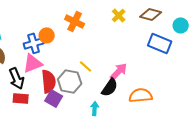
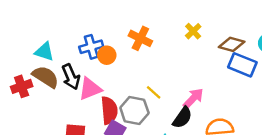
brown diamond: (151, 14) -> (232, 44), moved
blue cross: (34, 43) -> (91, 47), moved
black arrow: (17, 78) -> (71, 77), moved

